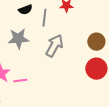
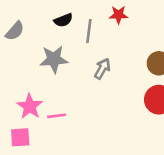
gray arrow: (54, 46) -> (102, 69), size x0.7

